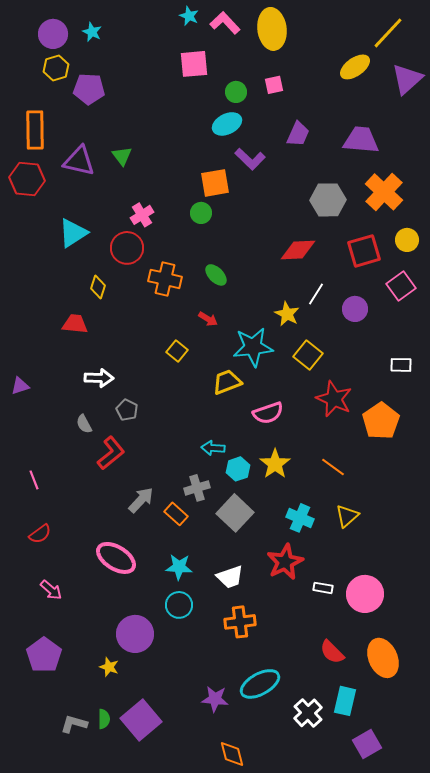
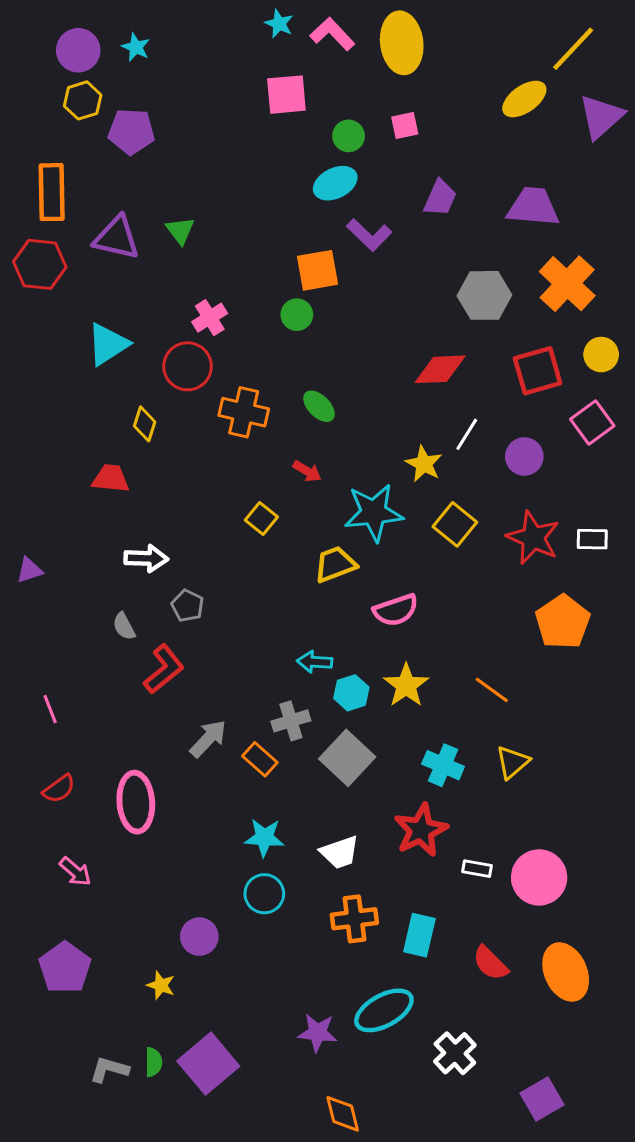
red star: (334, 399) -> (533, 538), moved
pink ellipse: (116, 558) -> (136, 802), moved, turned 54
purple circle: (135, 634) -> (199, 937), size x0.7
cyan rectangle: (345, 701) -> (419, 935), moved

